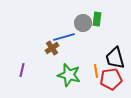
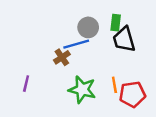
gray circle: (83, 23) -> (88, 27), moved
black trapezoid: (115, 58) -> (124, 39), moved

